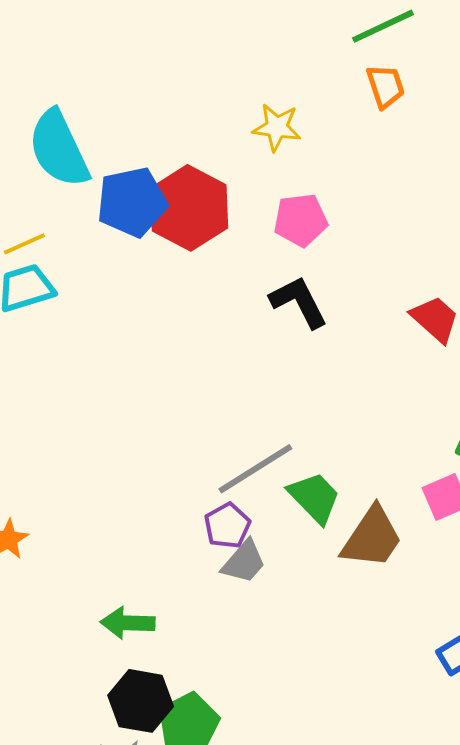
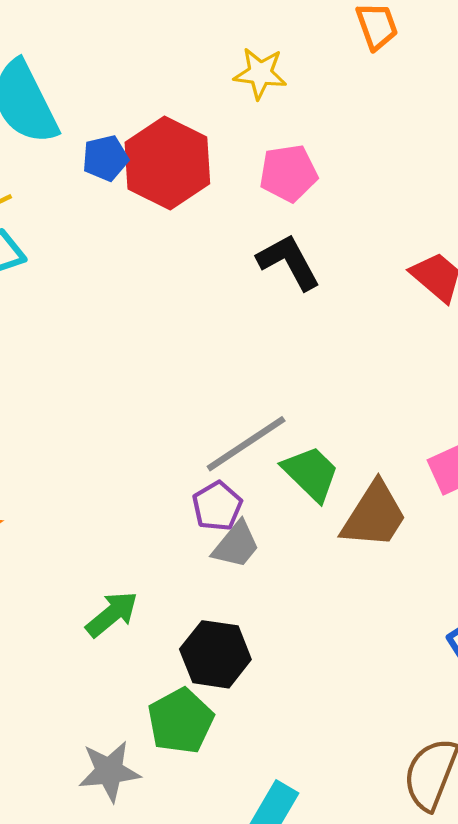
blue pentagon: (132, 202) -> (105, 158), size x0.6
green arrow: (128, 623) -> (112, 614), turned 140
black hexagon: (141, 701) -> (215, 654), moved

